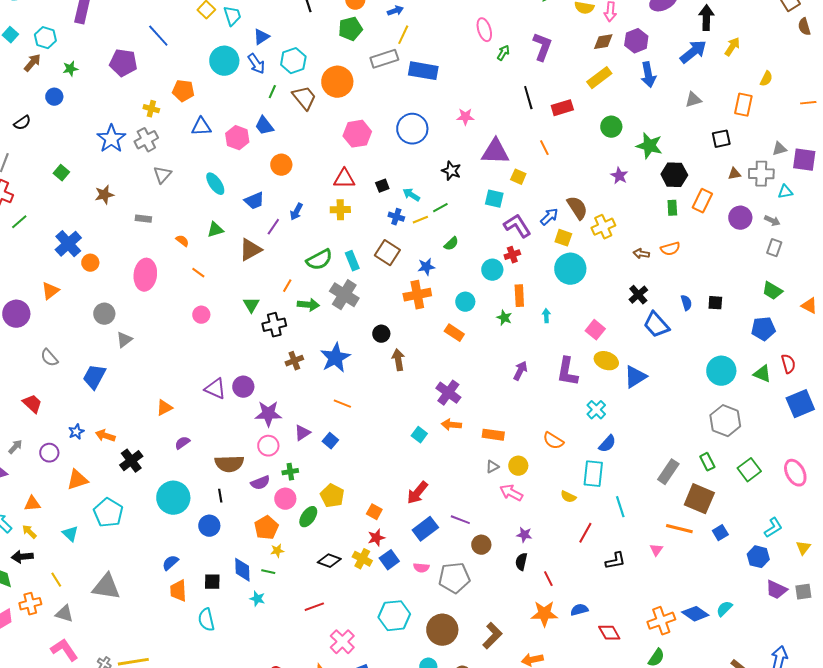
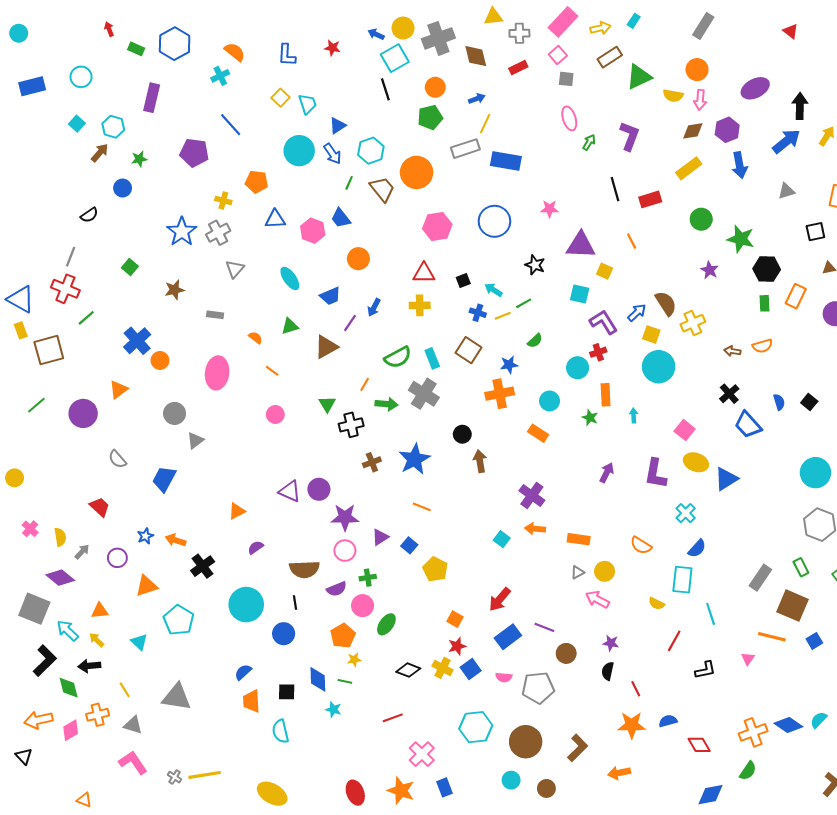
black square: (715, 303) -> (809, 402), turned 35
yellow pentagon: (332, 496) -> (435, 569), moved

